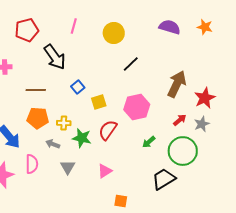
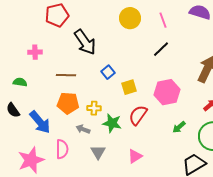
pink line: (74, 26) -> (163, 20), moved, turned -35
yellow circle: (114, 33) -> (130, 18), moved

